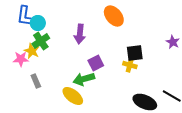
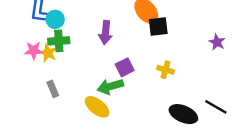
green cross: (41, 41) -> (59, 41), turned 30
black square: (135, 53) -> (158, 27), moved
pink star: (21, 59) -> (34, 51), moved

